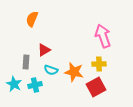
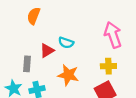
cyan semicircle: (51, 70) -> (66, 43), moved
orange star: (74, 72) -> (68, 75), moved

